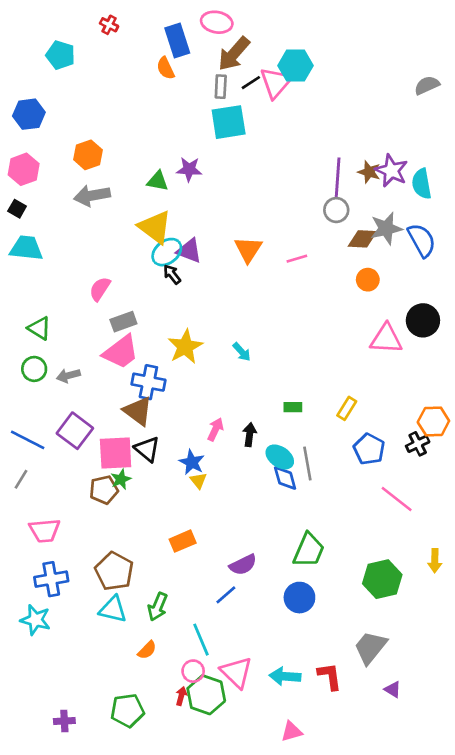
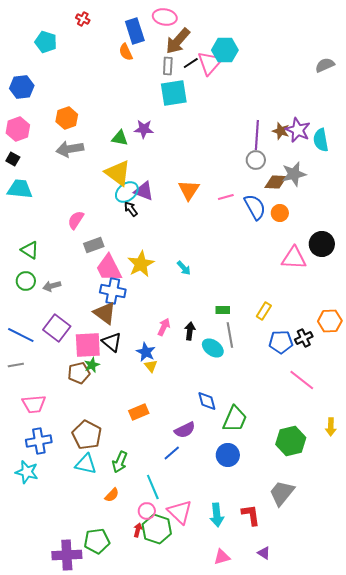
blue semicircle: (422, 240) -> (255, 207), moved
pink trapezoid: (121, 352) -> (109, 268), moved, turned 100
black cross: (418, 444) -> (304, 338), moved
blue pentagon: (369, 449) -> (281, 342), turned -30
gray line: (307, 464) -> (230, 335), moved
blue diamond: (285, 478) -> (207, 401), moved
gray line: (21, 479) -> (16, 365), turned 49
cyan arrow: (285, 676) -> (217, 515), turned -100
purple triangle: (393, 689) -> (264, 553), moved
purple cross: (64, 721) -> (67, 555), moved, size x1.8

